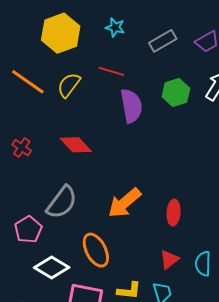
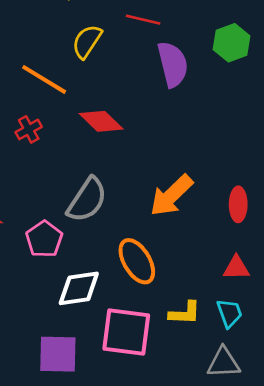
orange line: (28, 82) -> (44, 79), moved
red cross: (22, 148) -> (29, 129), turned 30
red triangle: (169, 259) -> (236, 268), turned 40
white diamond: (52, 268) -> (79, 288), turned -36

